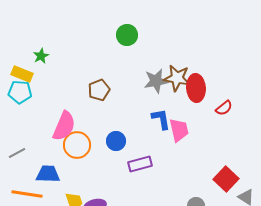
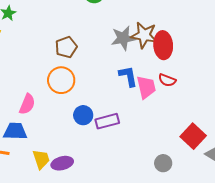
red semicircle: (224, 108) -> (167, 80), moved, turned 60
pink semicircle: (64, 126) -> (27, 104), moved, size x0.7
blue circle: (116, 141) -> (83, 115), moved
orange circle: (77, 145) -> (61, 80), moved

